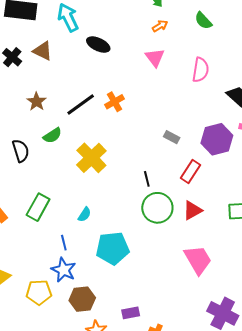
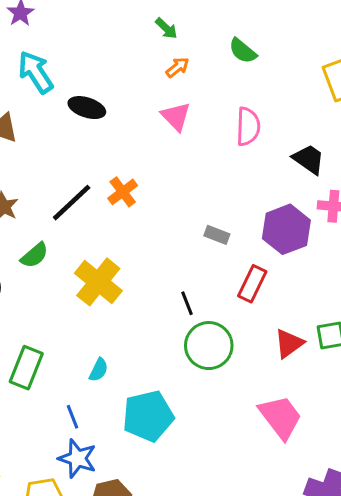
red triangle: (192, 210) -> (289, 343), moved

